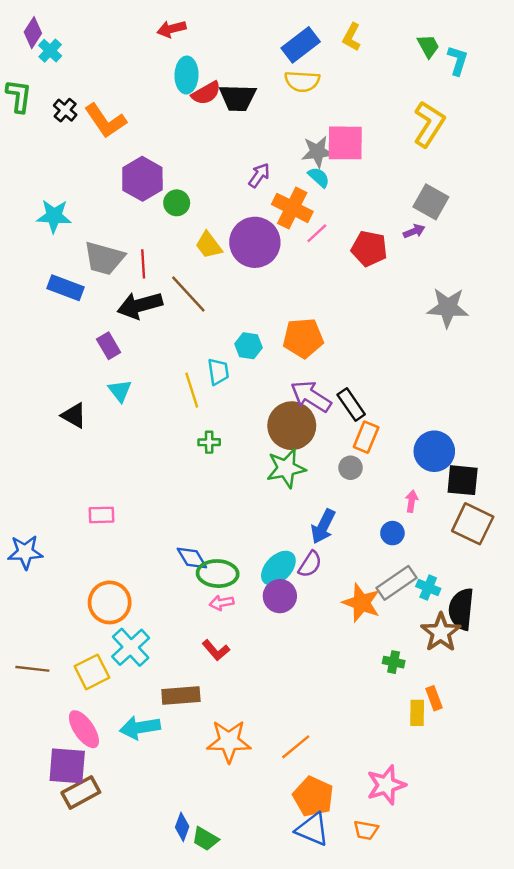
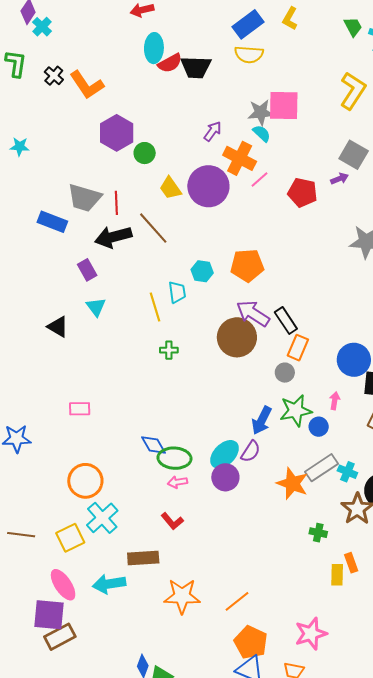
cyan star: (54, 216) -> (20, 147), moved, size x0.7
green star: (286, 468) -> (296, 411), moved

